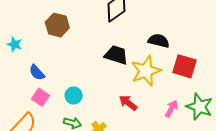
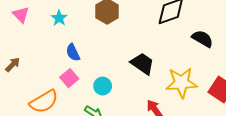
black semicircle: (159, 41) -> (202, 39), moved
black trapezoid: (116, 55) -> (142, 64), moved

